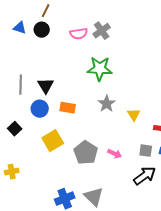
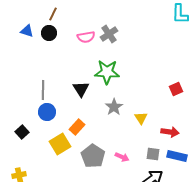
gray line: (21, 85) -> (43, 90), moved
black triangle: (46, 86) -> (81, 89), moved
orange rectangle: (68, 108) -> (77, 127), moved, turned -56

